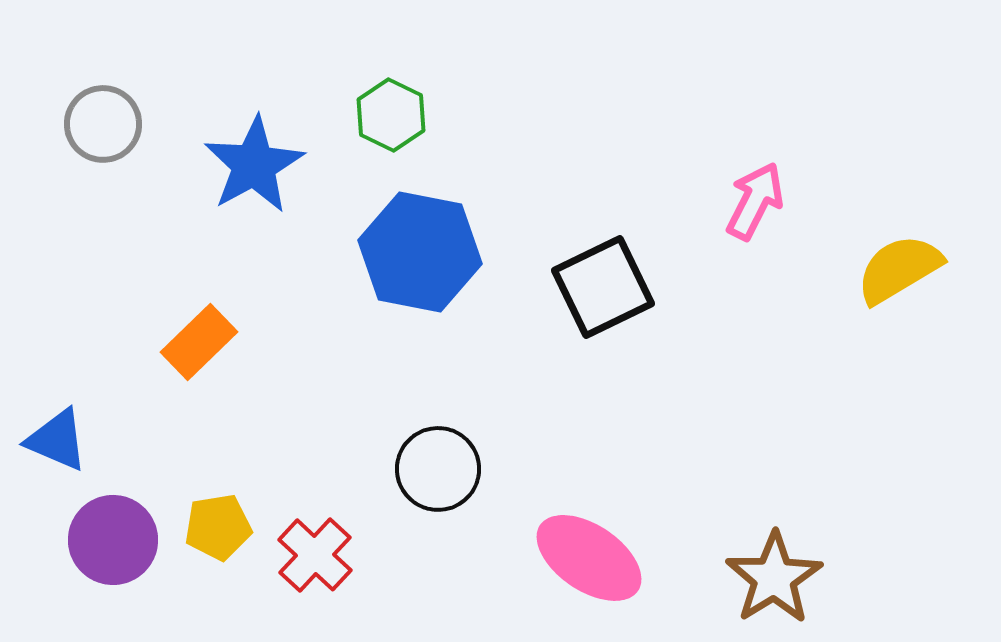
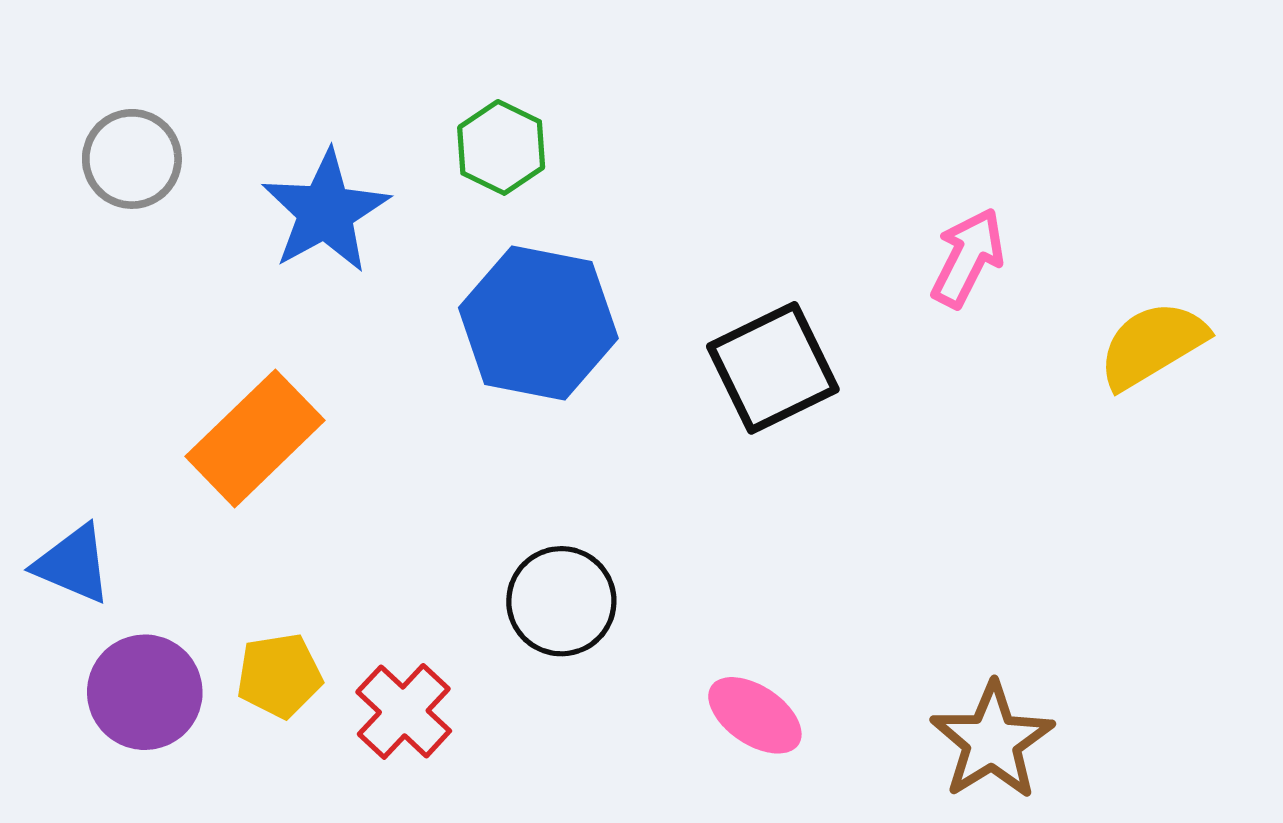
orange rectangle: (199, 342) -> (255, 438), size x1.4
pink ellipse: (589, 558) -> (755, 715), size x0.7

